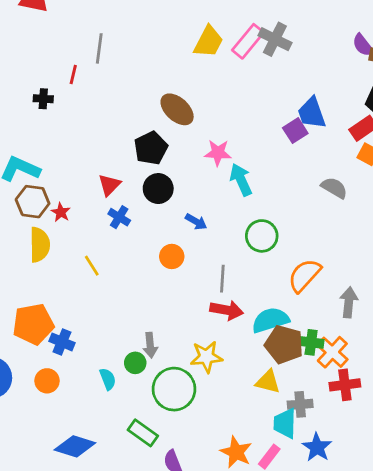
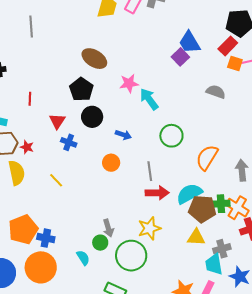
red line: (73, 75) -> (30, 99), moved
orange circle: (47, 381) -> (41, 267), size x1.8

